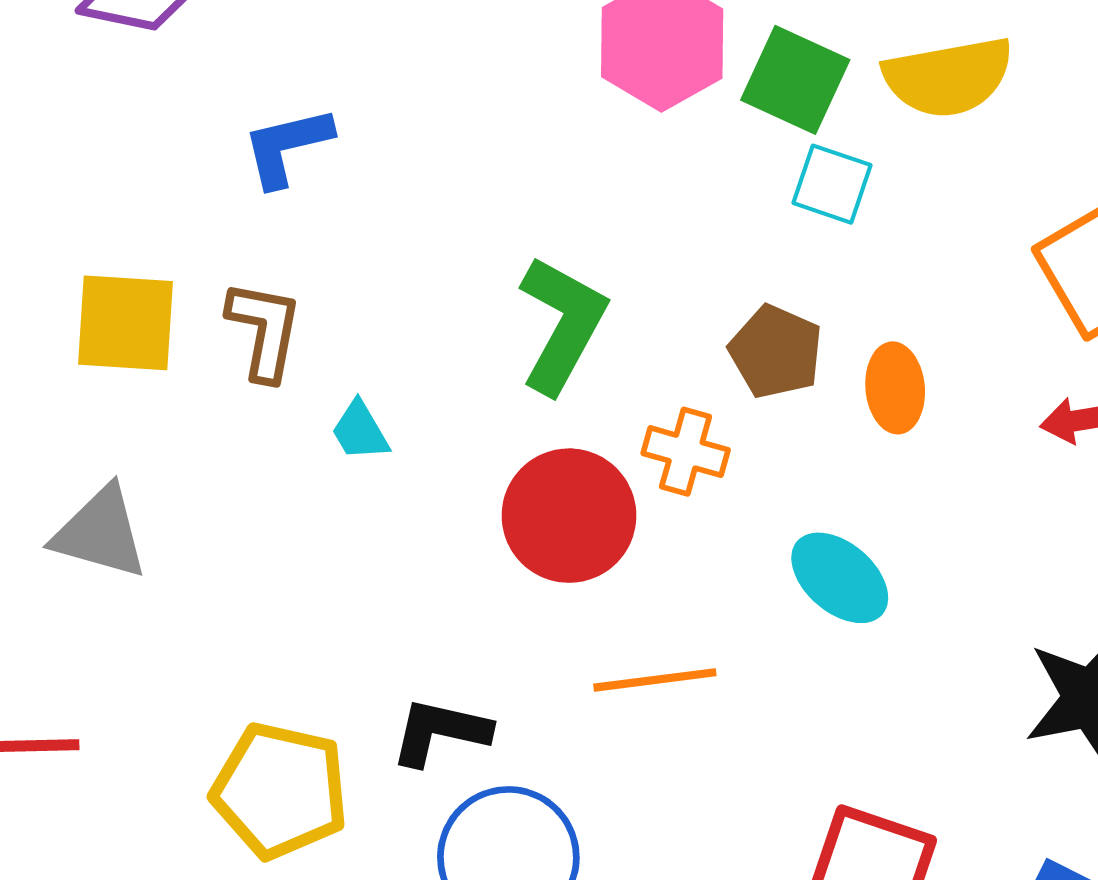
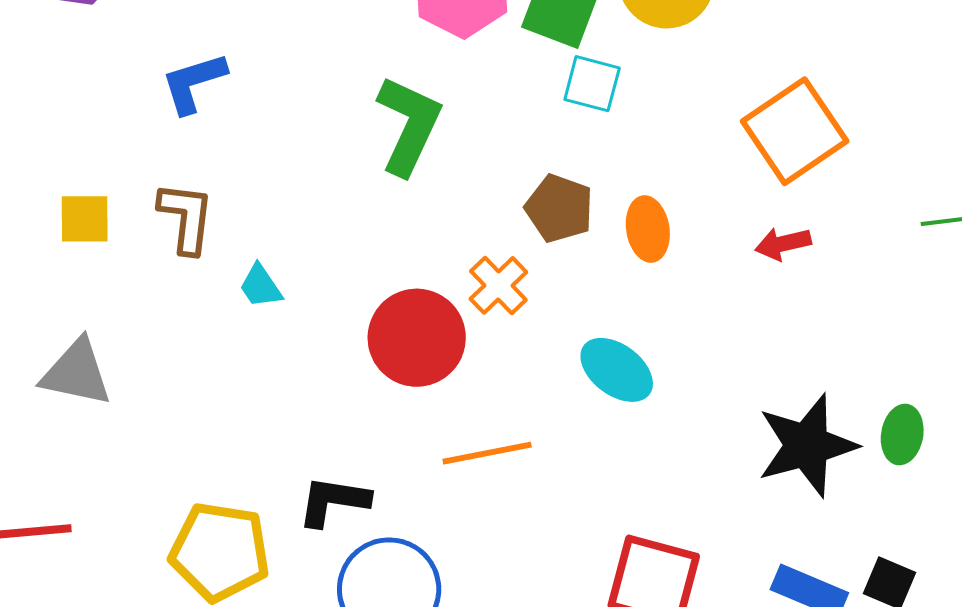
yellow square: (125, 323) -> (85, 219), size x0.7
green L-shape: (562, 325) -> (409, 125), moved
orange cross: (686, 452) -> (498, 285), turned 34

